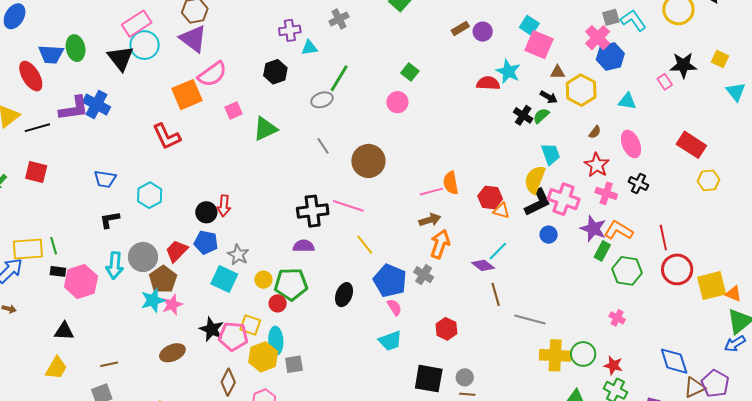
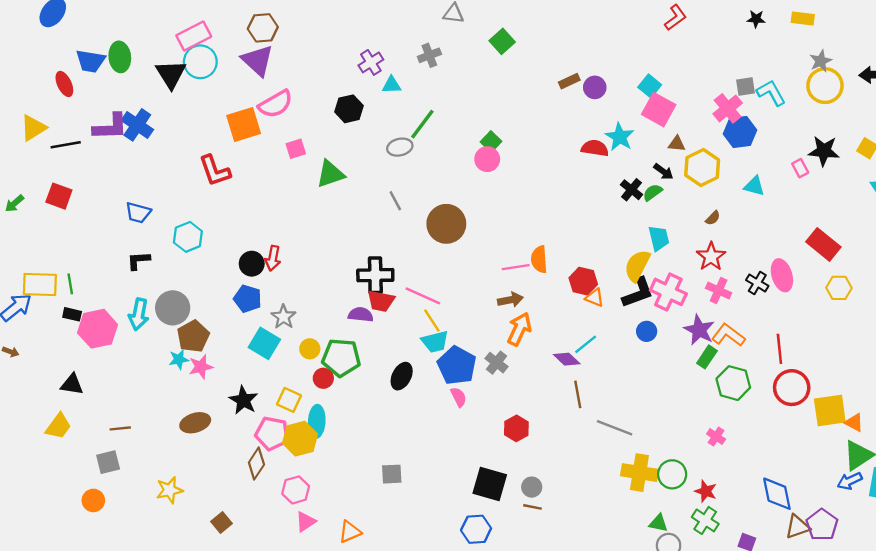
purple cross: (290, 30) -> (371, 62), turned -30
green square: (410, 72) -> (491, 142), moved
red ellipse: (31, 76) -> (64, 84), size x0.7
pink ellipse: (631, 144) -> (782, 275), moved
pink line: (348, 206) -> (423, 296), moved
red trapezoid: (177, 251) -> (381, 301), moved, turned -130
cyan star: (153, 300) -> (179, 359), size x0.7
pink pentagon: (233, 336) -> (272, 433), moved
cyan trapezoid: (390, 341) -> (435, 342), moved
gray square: (294, 364) -> (392, 474), moved

